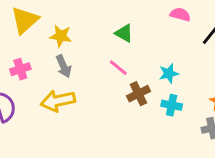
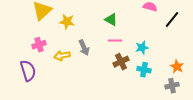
gray arrow: (64, 66) -> (84, 48), moved
pink line: (118, 68) -> (115, 41), moved, turned -40
yellow arrow: (58, 101) -> (62, 56), moved, size x0.7

